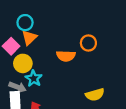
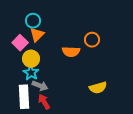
cyan star: (34, 78) -> (31, 73), moved
gray arrow: (17, 87) -> (40, 86), moved

